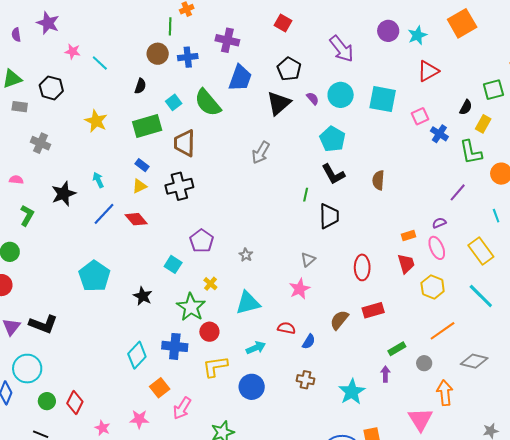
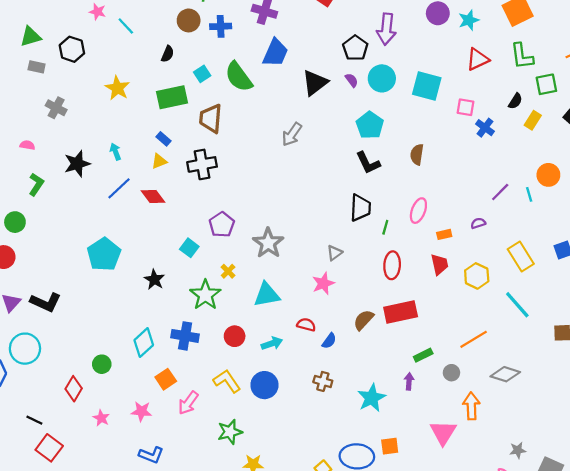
purple arrow: (342, 49) -> (386, 29), turned 40
black pentagon: (289, 69) -> (355, 48), moved
pink square: (420, 116) -> (466, 107), turned 30
green L-shape: (471, 152) -> (522, 56), moved
brown semicircle: (378, 180) -> (417, 154), moved
green line: (306, 195) -> (385, 227), moved
cyan line: (496, 216) -> (529, 194), moved
pink ellipse: (437, 248) -> (418, 211), moved, turned 40
gray star: (246, 255) -> (268, 243), size x2.0
yellow hexagon: (433, 287) -> (477, 276), moved
red rectangle: (373, 310) -> (401, 312), size x1.4
red circle: (209, 332) -> (235, 336), moved
yellow L-shape: (215, 367) -> (227, 381), moved, turned 60
green circle: (47, 401) -> (102, 364), moved

